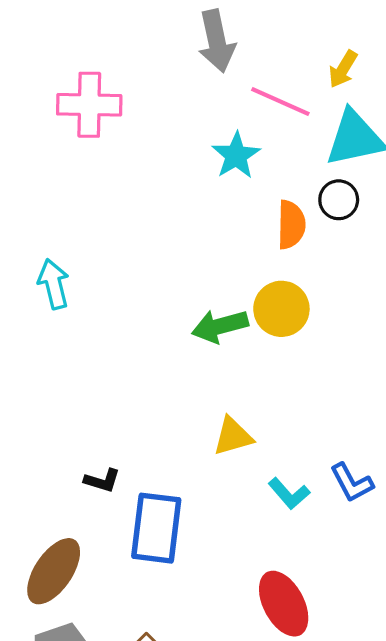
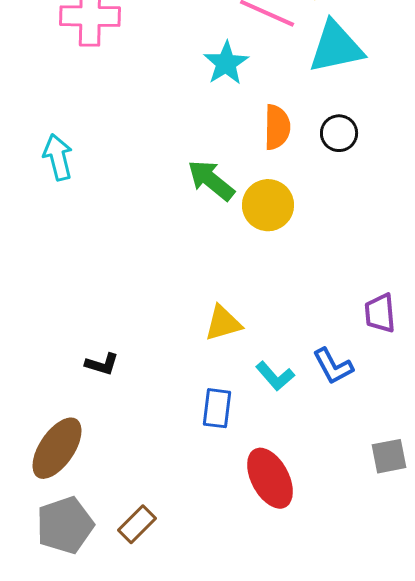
black circle: (339, 200) -> (339, 133), moved
cyan arrow: (54, 284) -> (58, 157), moved
green arrow: (220, 326) -> (211, 180), moved, turned 54
blue rectangle: (156, 528) -> (217, 408), moved, size x0.6

